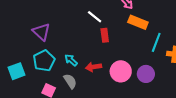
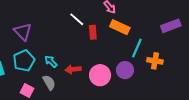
red rectangle: (105, 35) -> (93, 32), moved
purple circle: (146, 74) -> (125, 70), moved

